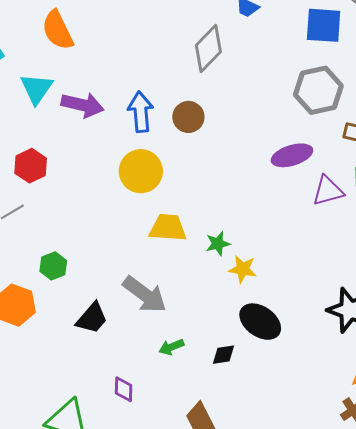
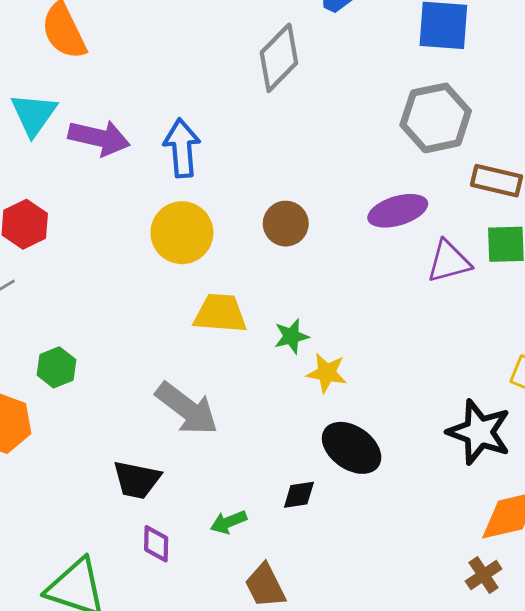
brown circle: (188, 117) -> (286, 224), moved
black trapezoid: (92, 318) -> (137, 480), moved, turned 60
green arrow: (171, 347) -> (229, 522), moved

